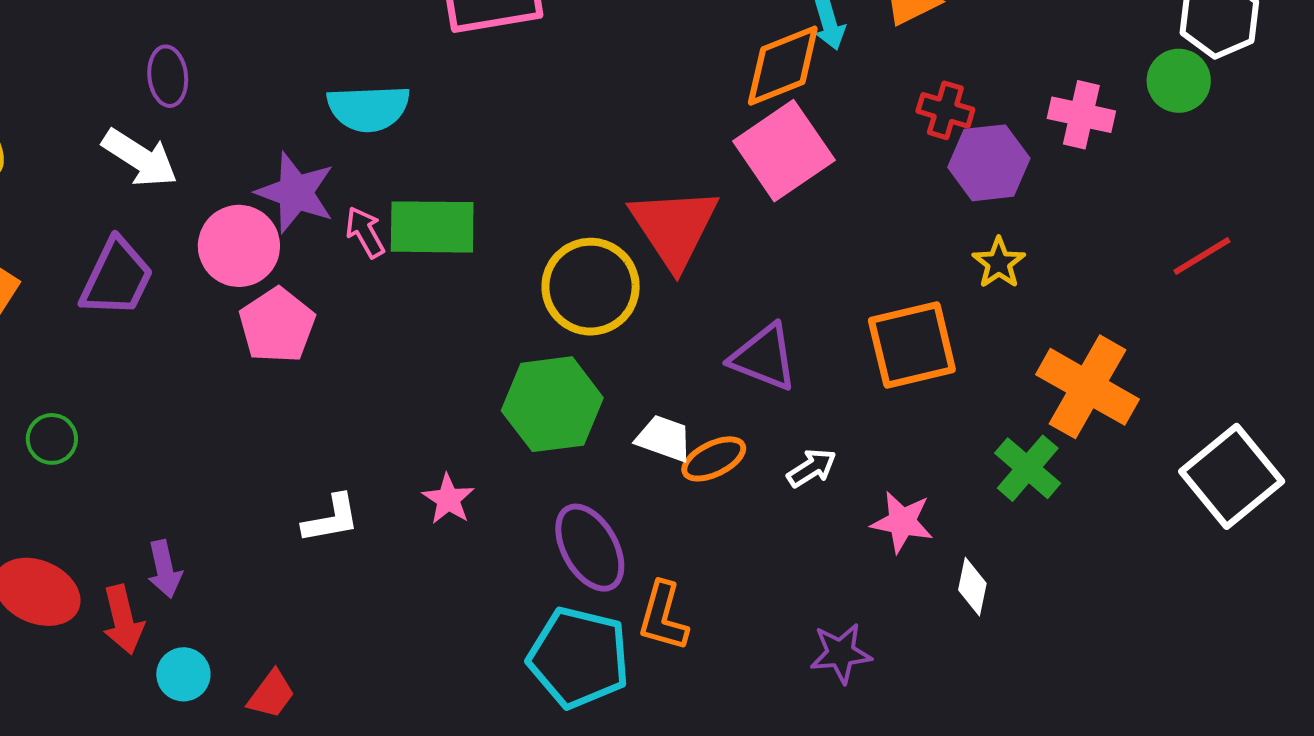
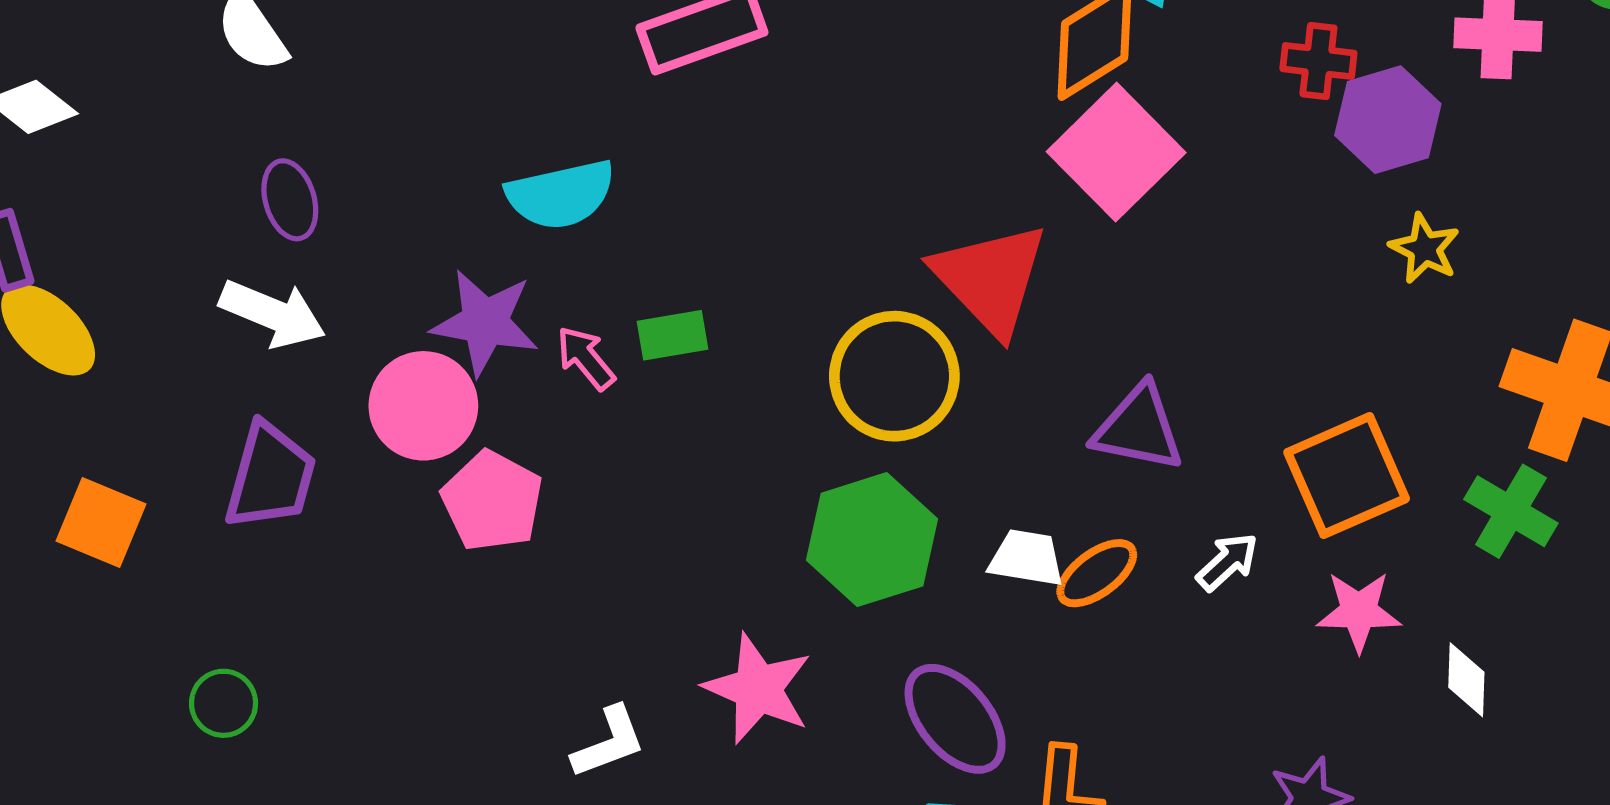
green rectangle: (432, 227) -> (672, 335), size x0.6
orange square: (912, 345) -> (1347, 475), moved
pink star: (448, 499) -> (758, 689), size x1.6

